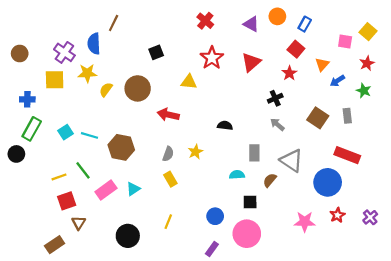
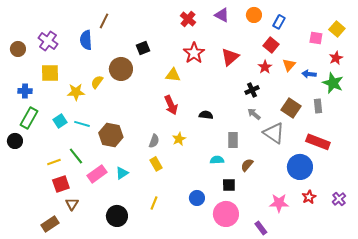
purple triangle: (251, 24) -> (222, 15), moved
purple cross: (64, 52) -> (48, 41), moved
orange triangle: (322, 64) -> (289, 65), moved
yellow star: (87, 73) -> (76, 92), moved
blue arrow: (337, 81) -> (309, 74), turned 40
brown circle: (138, 88) -> (121, 69), moved
green star: (364, 91) -> (333, 83), size x1.5
red arrow: (168, 115) -> (171, 105), moved, turned -126
gray triangle: (292, 161) -> (274, 133), moved
purple rectangle: (212, 249) -> (261, 228), moved, turned -72

